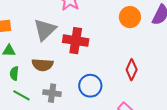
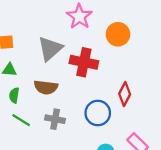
orange circle: (130, 17) -> (118, 34), moved
red diamond: (132, 70) -> (125, 94), moved

